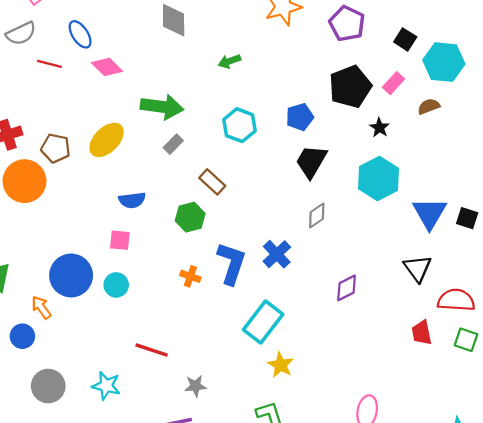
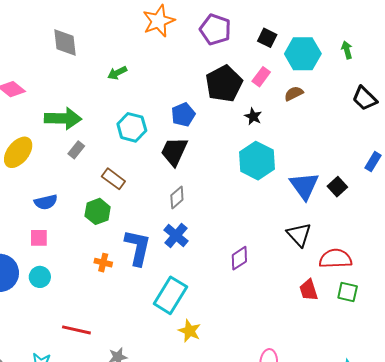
black trapezoid: (311, 161) -> (174, 151), moved
gray diamond: (317, 215) -> (177, 197), moved
black square: (467, 218) -> (337, 187), turned 36

